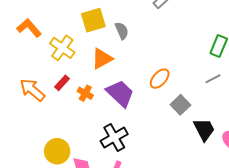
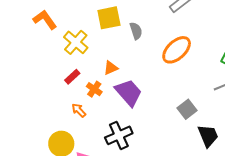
orange triangle: (102, 59) -> (111, 68), moved, size x0.7
orange ellipse: (160, 79) -> (177, 50), moved, size x1.4
orange arrow: (32, 90) -> (79, 110), moved, size x0.6

